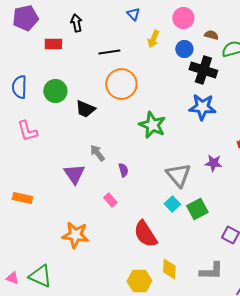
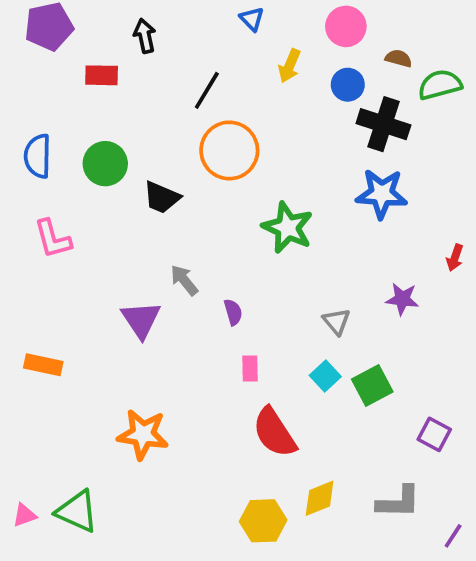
black line: (109, 52) -> (207, 90), turned -50
gray triangle: (178, 175) -> (336, 322), size x0.6
pink rectangle: (110, 200) -> (250, 369), moved, turned 40
yellow diamond: (169, 269) -> (320, 498), turned 65
pink triangle: (12, 278) -> (24, 515), turned -40

